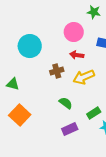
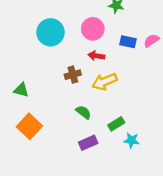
cyan circle: (30, 46) -> (50, 32), moved

